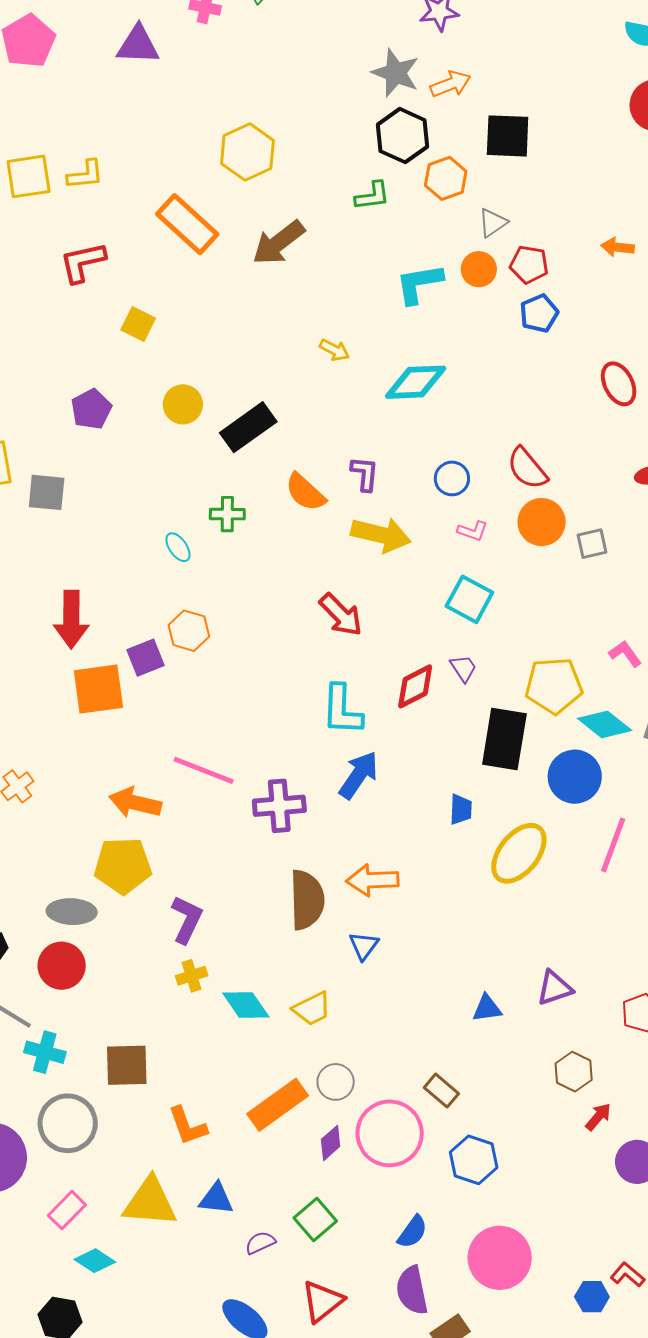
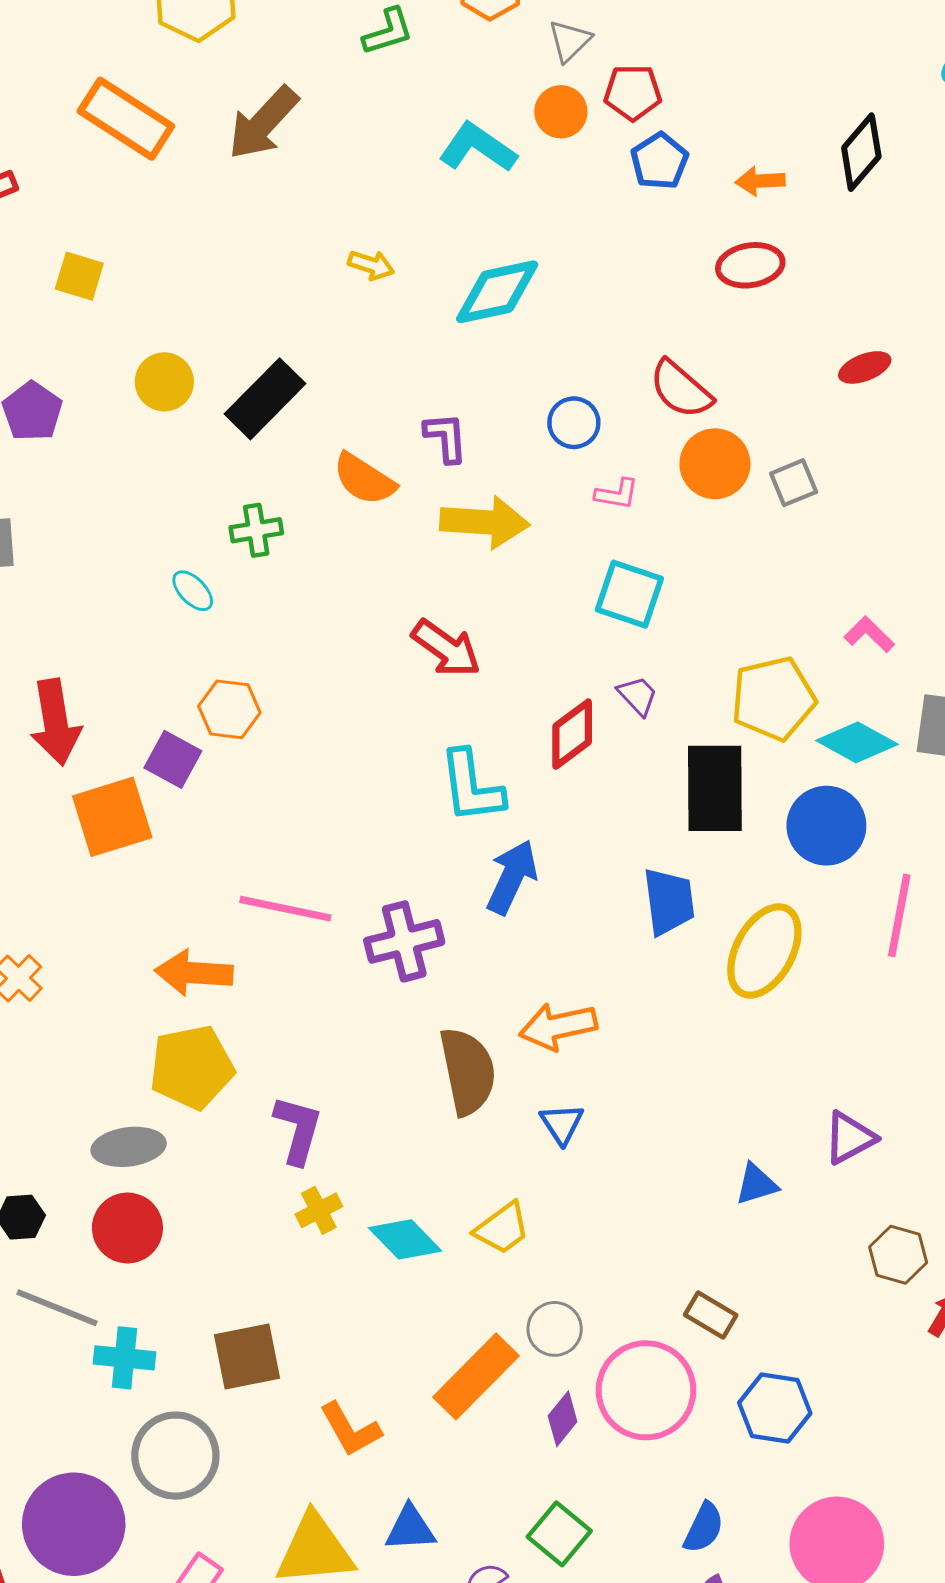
orange arrow: (618, 247) -> (760, 181), moved
cyan L-shape: (419, 284) -> (478, 148), turned 54
red ellipse: (619, 384) -> (750, 265), moved, turned -63
purple square: (145, 658) -> (173, 759), turned -30
blue trapezoid: (461, 809) -> (669, 901), size x1.5

